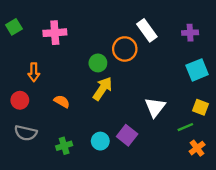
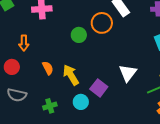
yellow arrow: (103, 89) -> (71, 75), moved, turned -65
orange semicircle: (62, 101) -> (48, 68), turned 32
purple square: (127, 135) -> (99, 88), moved

